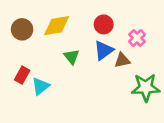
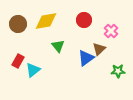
blue triangle: (104, 50) -> (86, 58), moved
brown triangle: (122, 60) -> (99, 49), turned -32
green star: (146, 87) -> (118, 71), size x0.6

